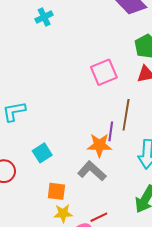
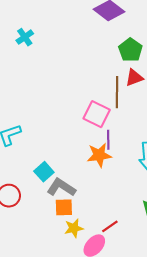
pink square: (104, 72) -> (97, 114), moved, turned -32
brown line: (126, 115) -> (117, 92), moved
gray L-shape: (92, 171) -> (61, 187), moved

